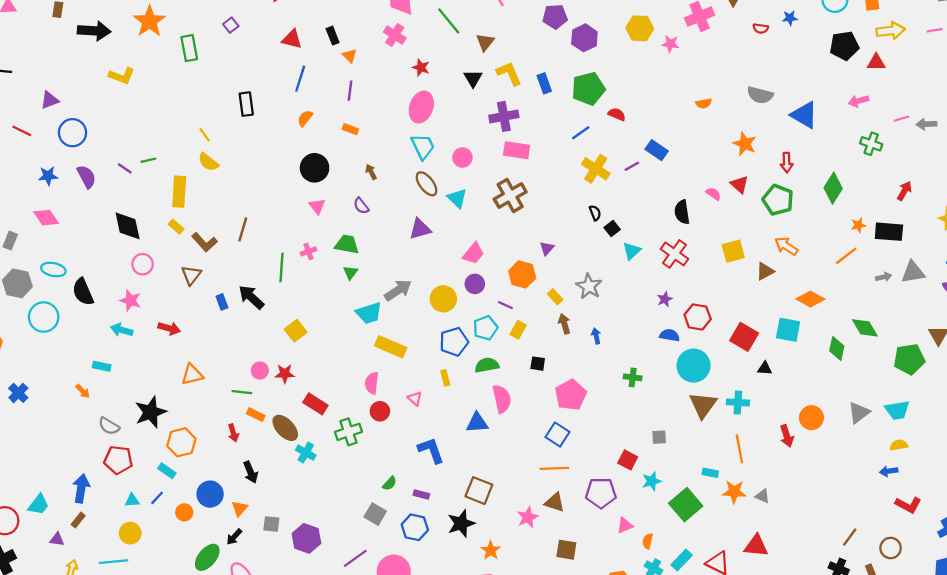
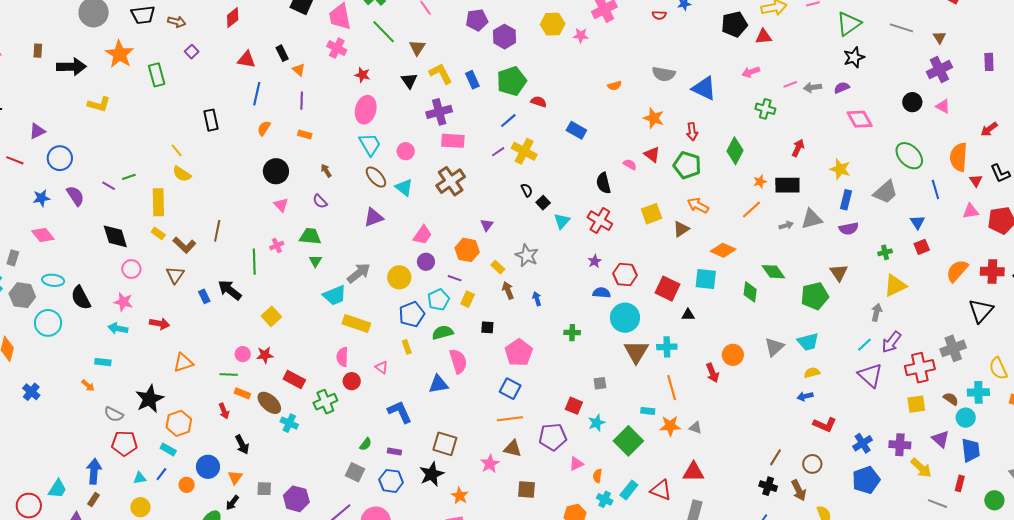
purple line: (632, 166) -> (498, 152), moved

